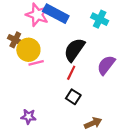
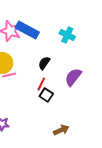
black semicircle: (74, 50) -> (44, 63), size x0.6
black square: (73, 97) -> (46, 95), moved

